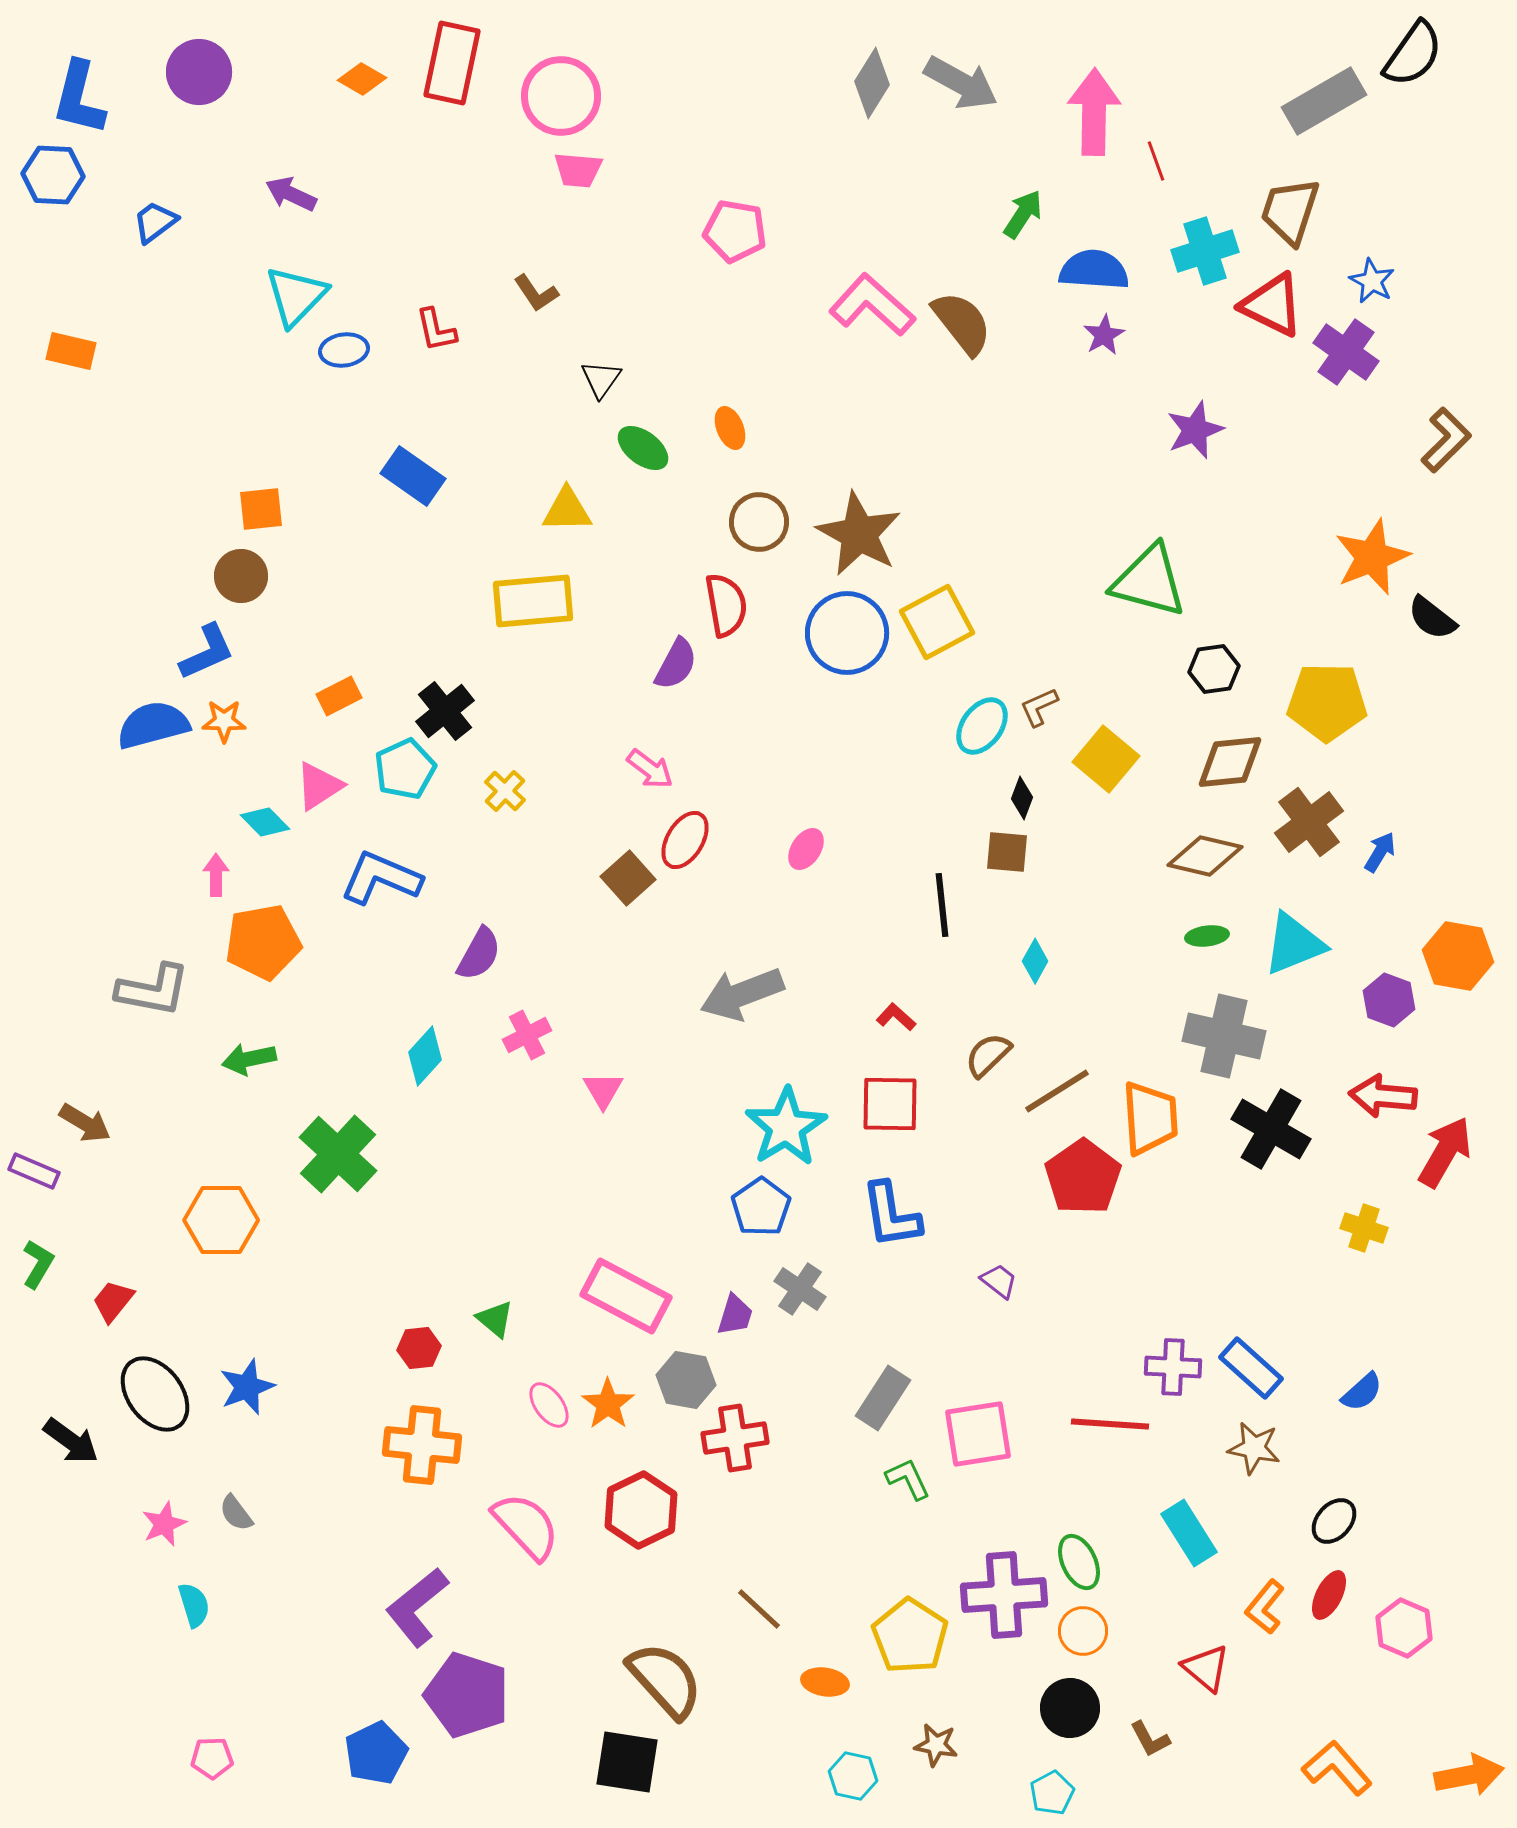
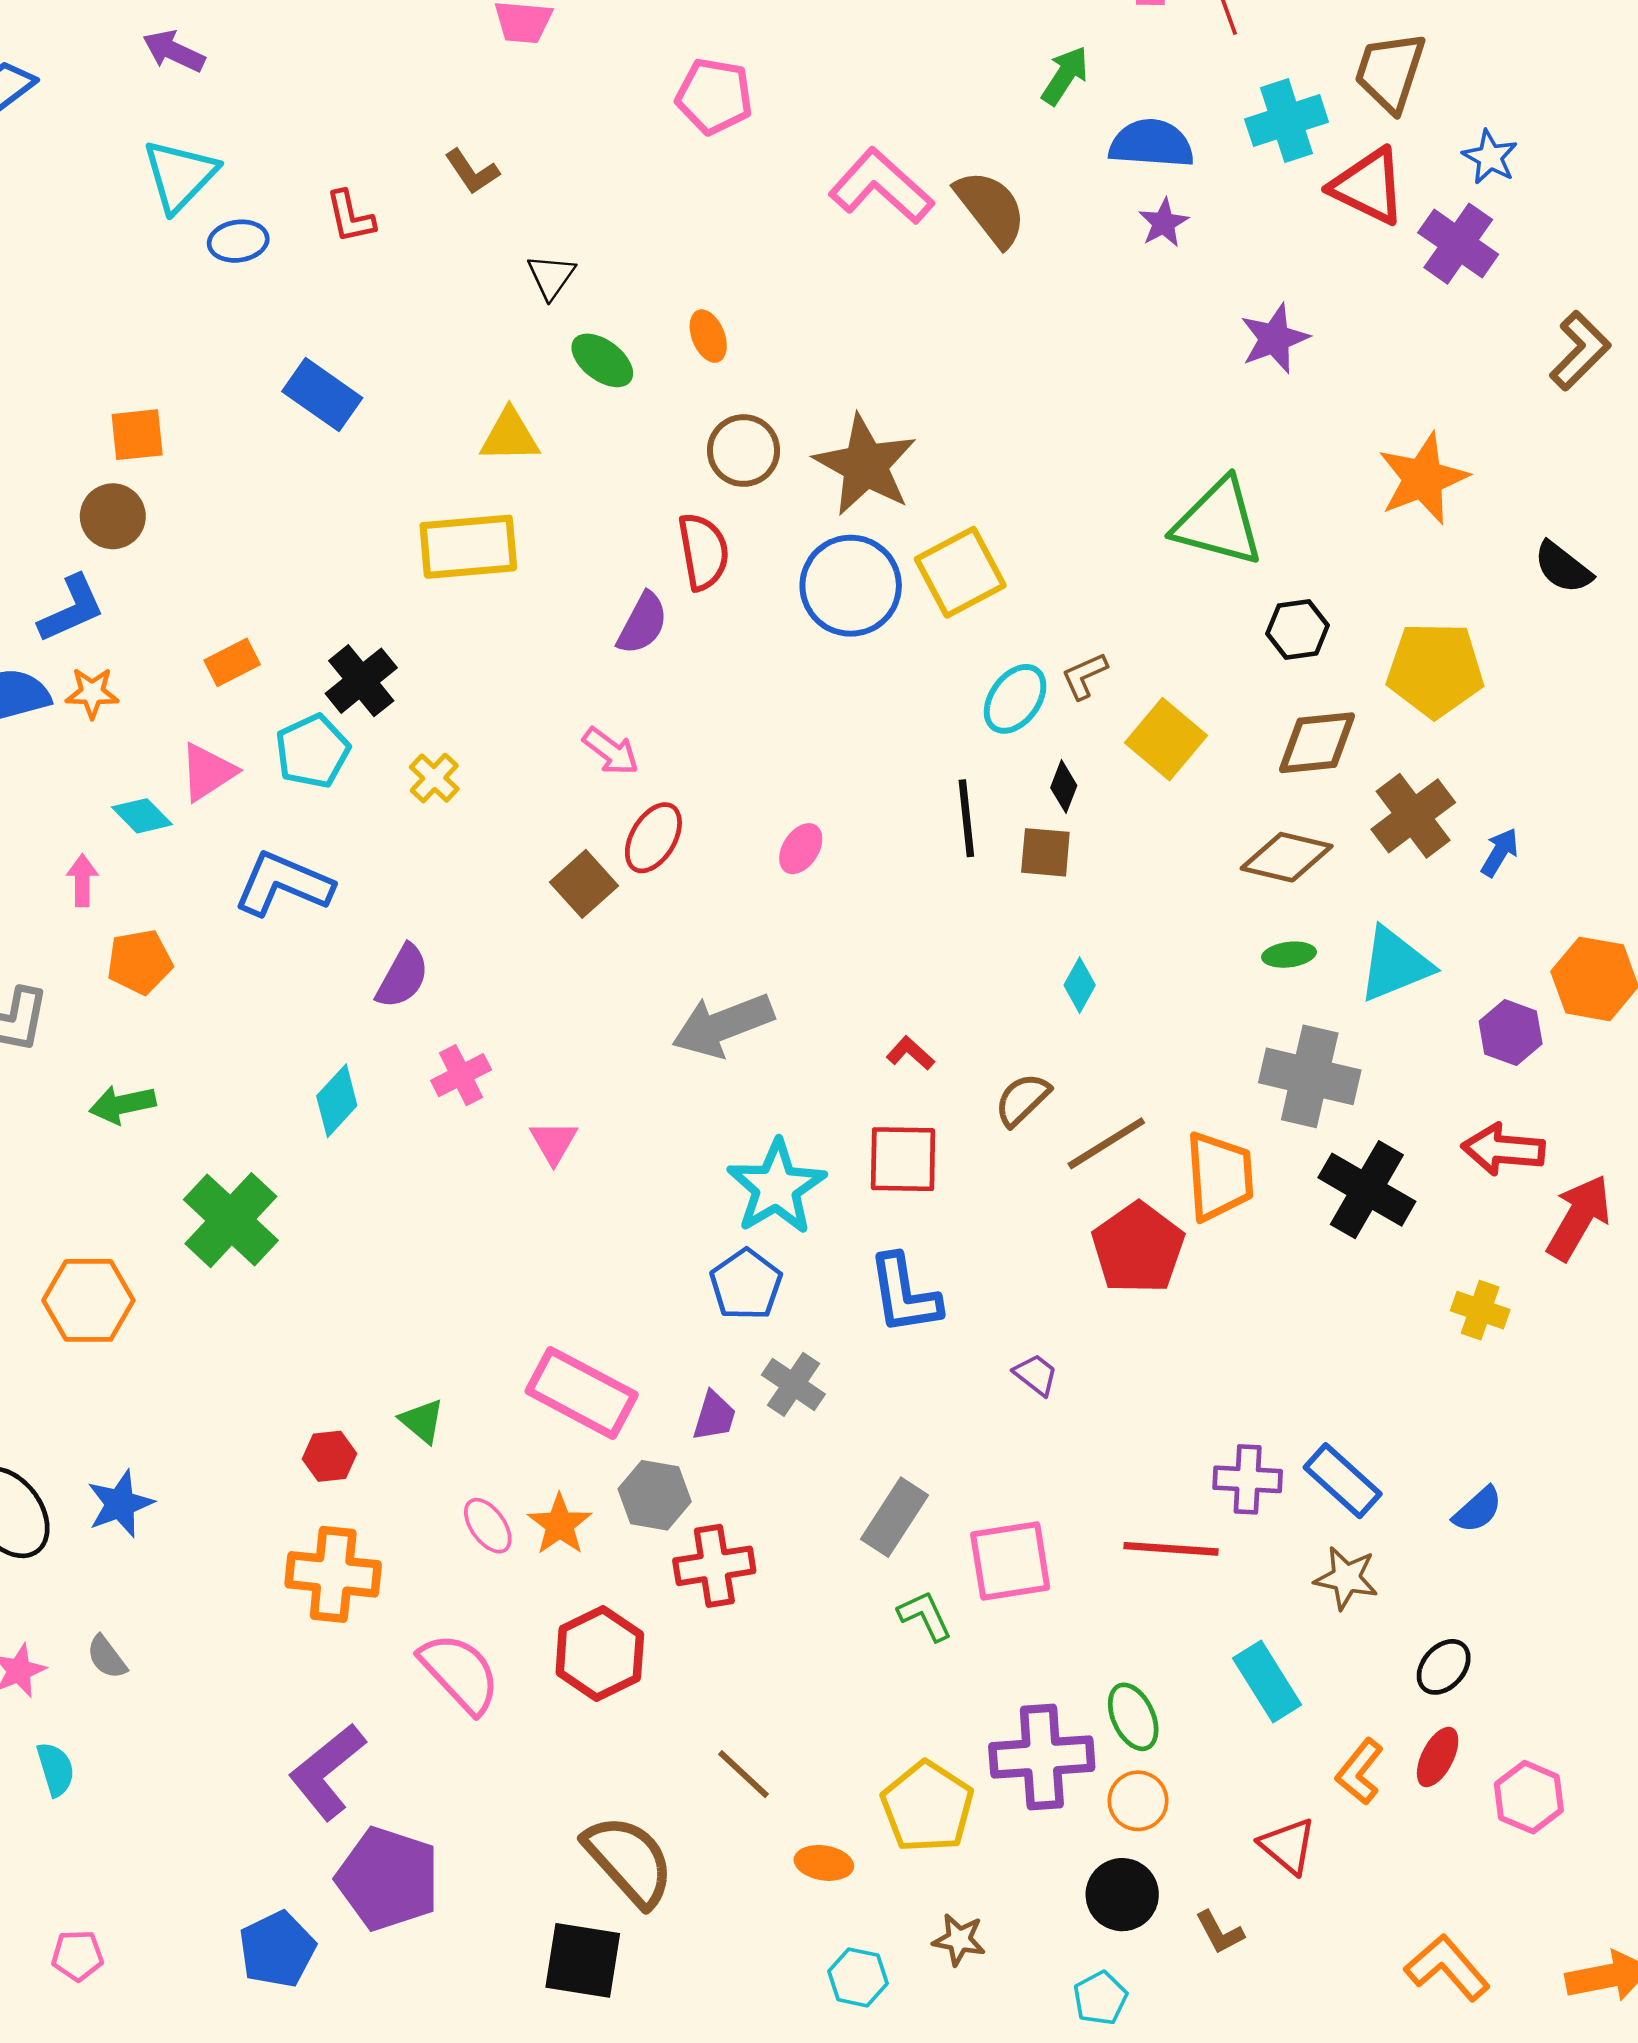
orange star: (1372, 557) -> (1423, 479), moved
black line: (942, 905) -> (966, 818), moved
orange pentagon: (263, 942) -> (140, 962), size x0.7

